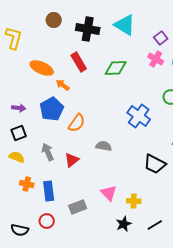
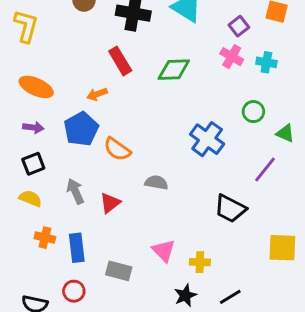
orange ellipse: (42, 68) -> (36, 87), moved
orange arrow: (63, 85) -> (97, 94), turned -56
orange semicircle: (77, 123) -> (117, 149), turned 90
gray rectangle: (78, 207) -> (119, 271), turned 36

